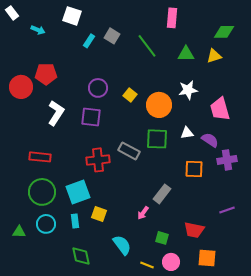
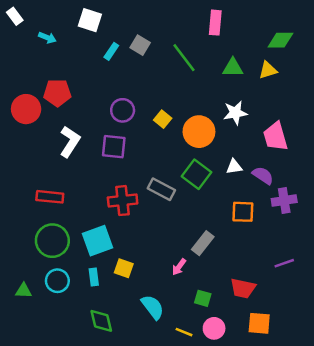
green square: (157, 139) -> (196, 174), turned 35

